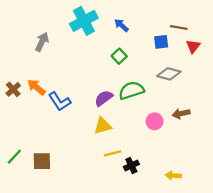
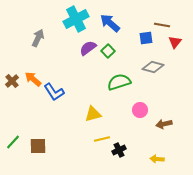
blue arrow: (121, 25) -> (110, 23), size x1.5
purple semicircle: (104, 98) -> (88, 48), moved
brown arrow: (181, 114) -> (164, 124), moved

